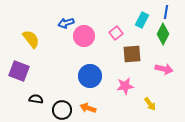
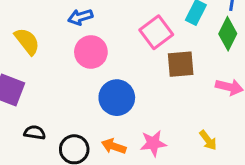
pink square: (116, 33) -> (156, 32), size x1.5
pink circle: (84, 36) -> (91, 52), moved
pink star: (125, 86) -> (153, 143), moved

